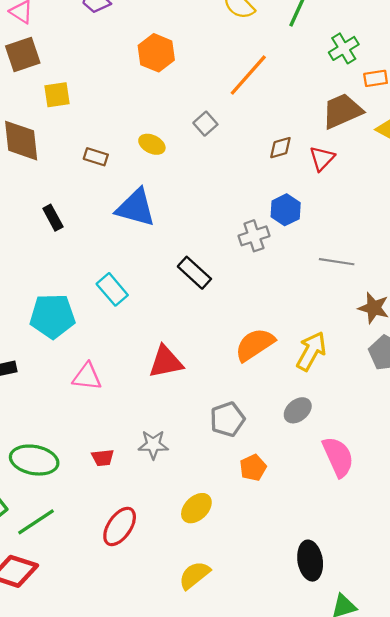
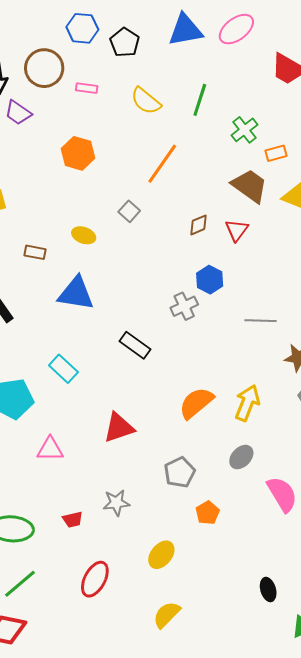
brown trapezoid: (342, 111) -> (250, 186), turned 66
black ellipse: (310, 561) -> (268, 590), size x0.7

